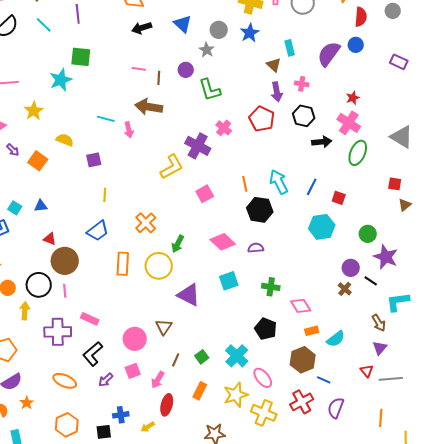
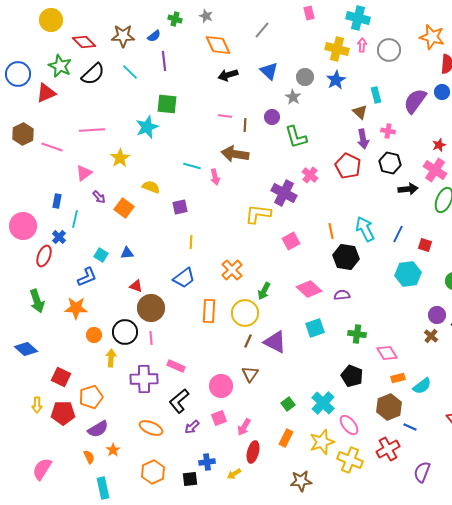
yellow L-shape: (172, 167) -> (258, 214), turned -144
brown line: (176, 360) -> (248, 341), moved
purple semicircle: (336, 408) -> (422, 472), moved

